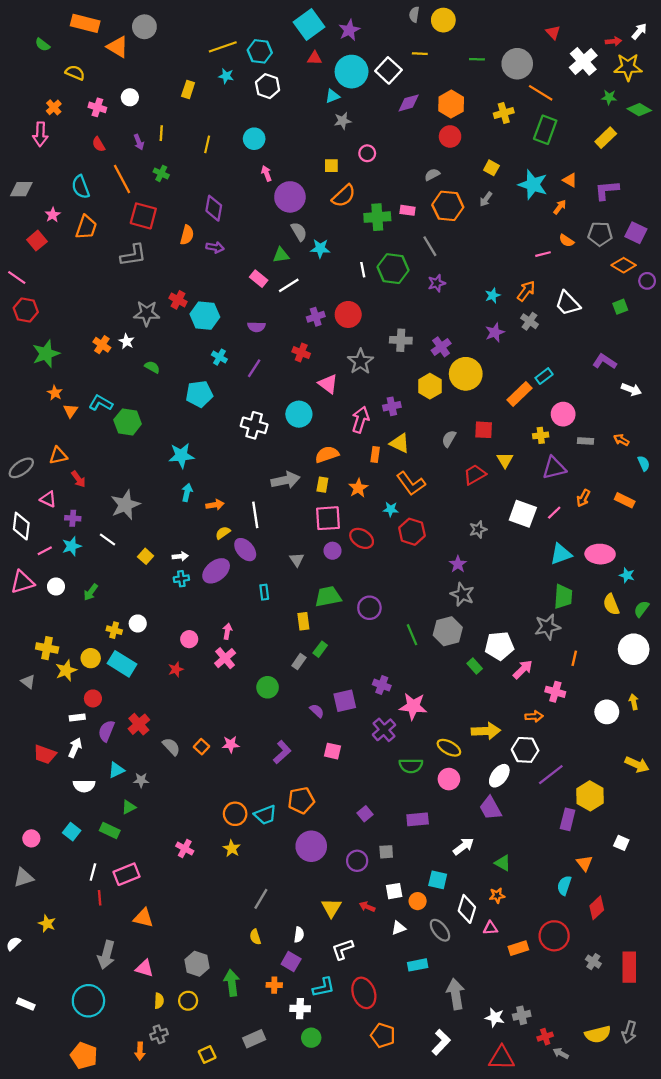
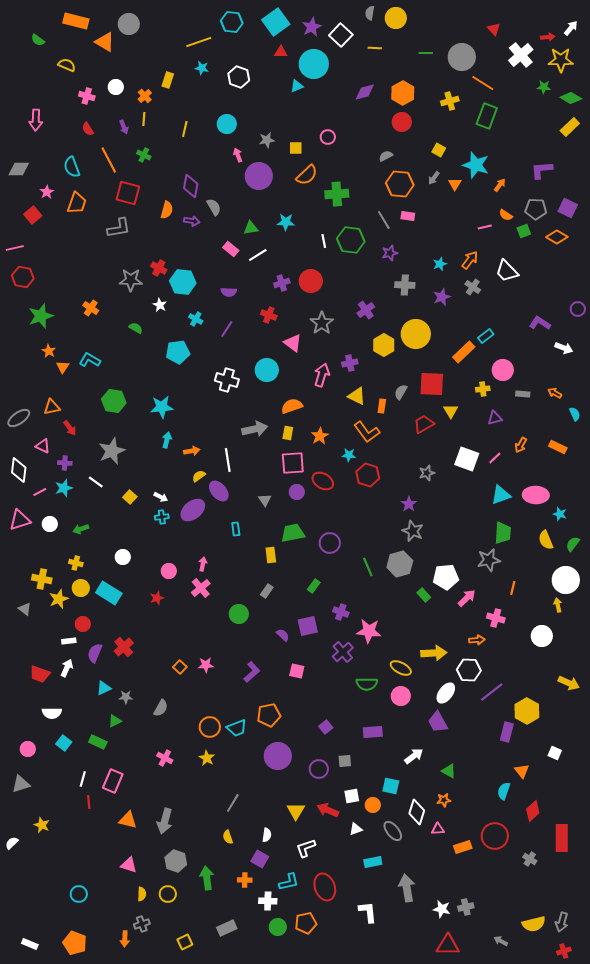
cyan hexagon: (260, 51) -> (232, 22), moved
white square: (388, 70) -> (341, 35), moved
orange cross: (54, 107) -> (145, 96), moved
gray star: (343, 121) -> (267, 140), moved
yellow rectangle: (606, 138) -> (570, 127), moved
orange triangle: (570, 180) -> (455, 184), moved, turned 32
pink rectangle: (407, 210) -> (408, 216), moved
gray semicircle: (299, 232) -> (214, 207), moved
pink line: (17, 278) -> (15, 248), turned -48
purple circle: (647, 281) -> (578, 309), moved
green square: (620, 307) -> (524, 231), moved
gray cross: (401, 340) -> (405, 285), moved
white star: (127, 341) -> (160, 305), moved
purple cross: (441, 347) -> (366, 310), moved
green hexagon: (128, 422) -> (114, 401), moved
red square: (484, 430) -> (432, 384), size x1.5
orange rectangle: (375, 454) -> (382, 406), moved
purple triangle: (554, 468) -> (495, 418), size x0.7
white arrow: (180, 556) -> (161, 497), turned 32
green arrow: (91, 592) -> (81, 529), turned 35
yellow cross: (114, 630) -> (76, 563), moved
green rectangle: (320, 649) -> (314, 586), moved
yellow arrow: (634, 702) -> (558, 605), moved
gray semicircle: (171, 747) -> (161, 708), moved, turned 72
white semicircle: (84, 786) -> (52, 713), moved
pink rectangle: (127, 874) -> (113, 781), turned -45
red arrow: (367, 907) -> (328, 810), size x1.5
gray arrow: (106, 955) -> (165, 821), moved
red rectangle: (629, 967) -> (562, 838), moved
cyan circle: (88, 1001) -> (79, 894), size x0.6
white rectangle: (26, 1004) -> (30, 944), moved
orange pentagon: (383, 1035) -> (306, 923), moved, turned -30
red cross: (545, 1037) -> (564, 951), moved
white L-shape: (441, 1042) -> (368, 912), moved, turned -50

